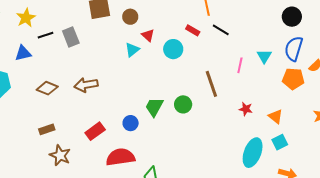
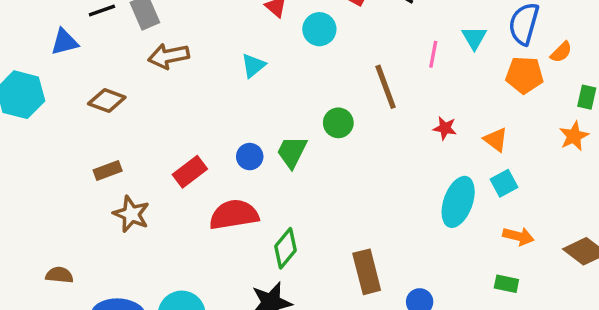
cyan triangle: (132, 50) -> (253, 66), moved
brown arrow: (86, 85) -> (169, 56), moved
green trapezoid: (154, 107) -> (292, 152), moved

